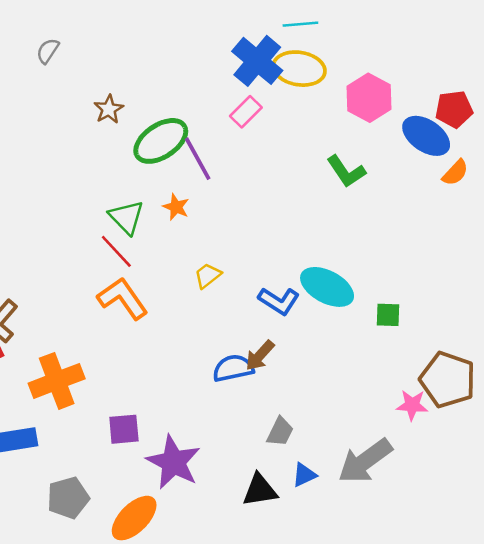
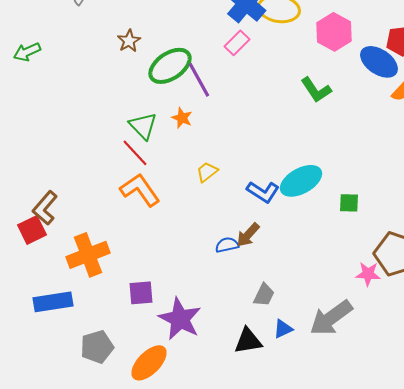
cyan ellipse: (327, 287) -> (301, 181), turned -57
blue semicircle: (233, 368) -> (227, 245), size x0.7

